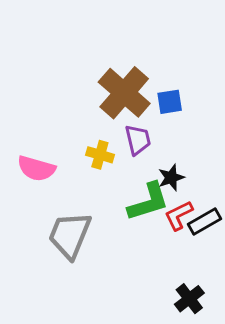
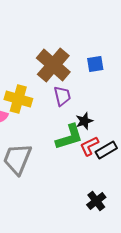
blue square: (170, 102) -> (95, 64), moved
yellow cross: (100, 155) -> (18, 99), moved, size x1.5

